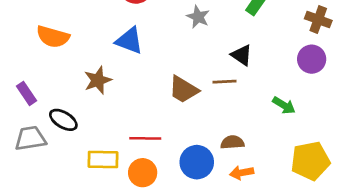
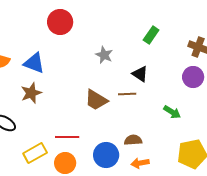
gray star: (198, 17) -> (104, 55), moved
blue triangle: (129, 41) -> (34, 63), moved
yellow rectangle: (103, 159) -> (35, 153), turned -30

